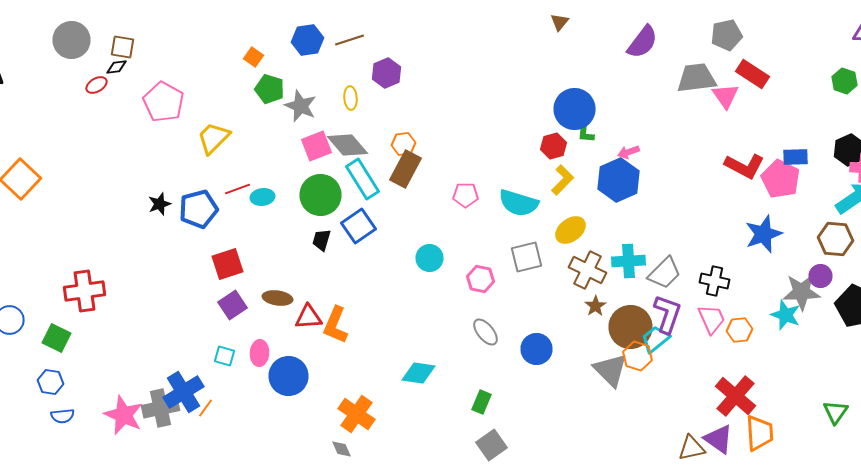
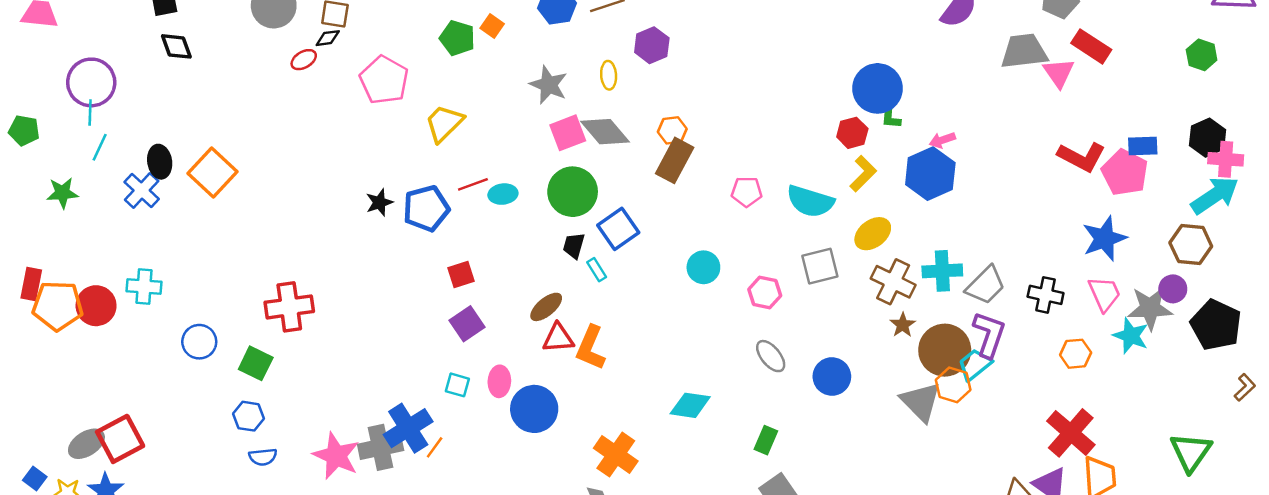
green pentagon: (270, 89) -> (457, 38), moved
cyan rectangle: (362, 179) -> (597, 270), moved, size x0.5
red square: (228, 264) -> (461, 274), size x0.7
brown ellipse: (278, 298) -> (546, 307), moved, turned -48
pink trapezoid: (712, 319) -> (1104, 294), moved
green triangle: (836, 412) -> (1191, 452), size x1.4

